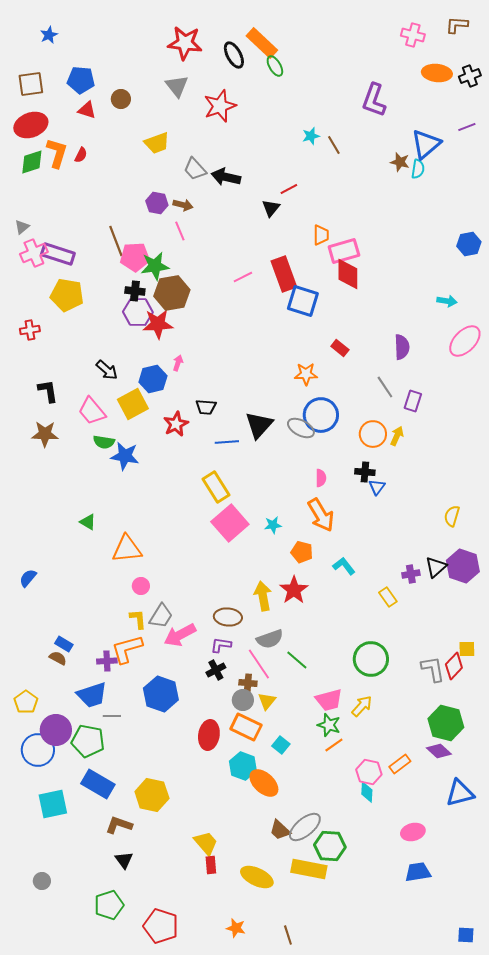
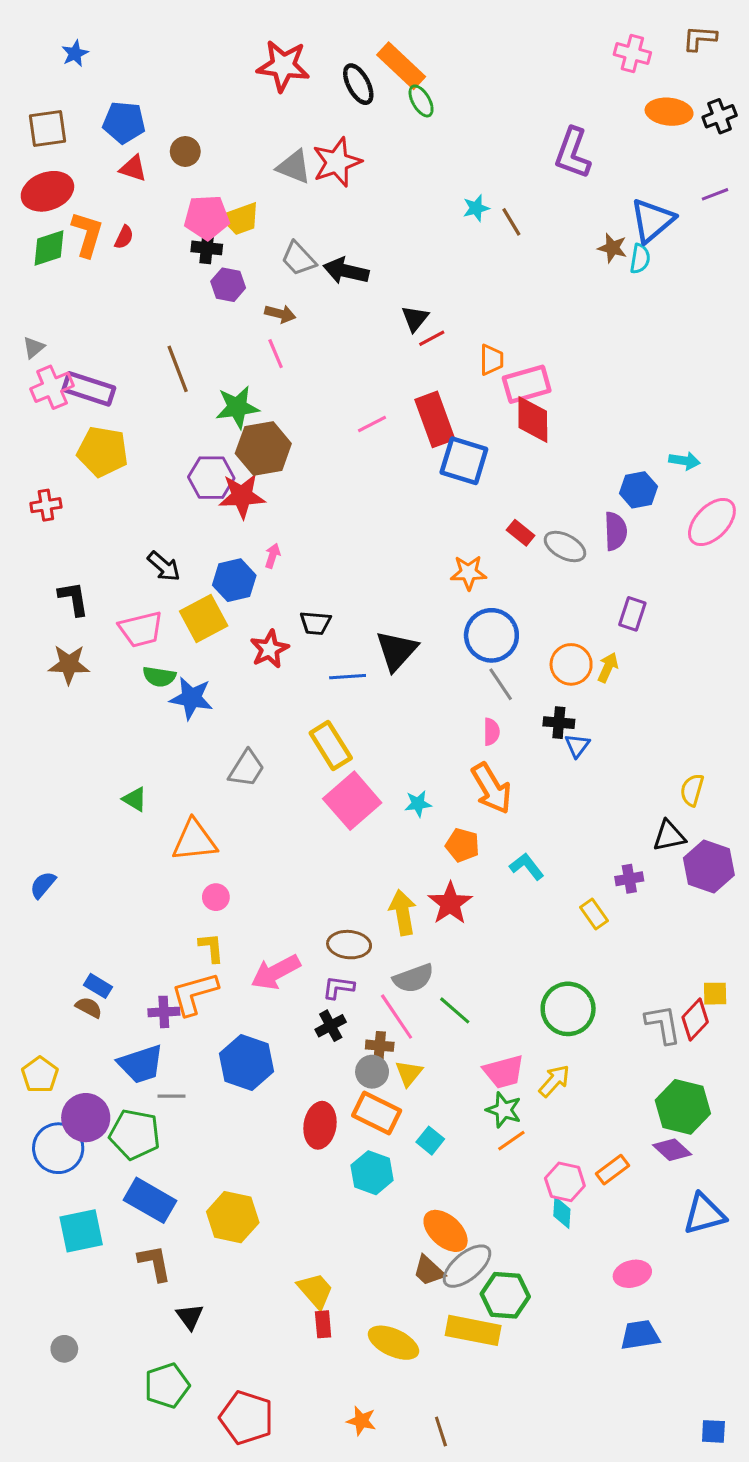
gray triangle: (177, 86) -> (294, 167), moved, turned -30
red line: (289, 189) -> (432, 338), moved
purple hexagon: (157, 203) -> (228, 285), moved
blue hexagon: (469, 244) -> (638, 490), moved
pink pentagon: (135, 257) -> (207, 217), moved
black cross: (135, 291) -> (207, 248), moved
gray line: (385, 387) -> (501, 684), moved
pink trapezoid: (92, 411) -> (141, 629), turned -64
gray ellipse: (301, 428) -> (565, 547), moved
black triangle: (436, 567) -> (669, 836), moved, turned 30
gray trapezoid: (161, 616) -> (247, 769), moved
orange ellipse: (264, 783) -> (446, 1231), moved
brown L-shape: (119, 825) -> (155, 1263), moved, turned 60

